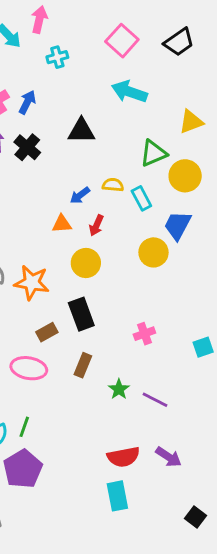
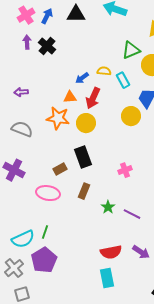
black triangle: (81, 131) -> (76, 14), moved
red arrow: (96, 225) -> (93, 98), size x1.5
orange star: (32, 283) -> (58, 118), moved

